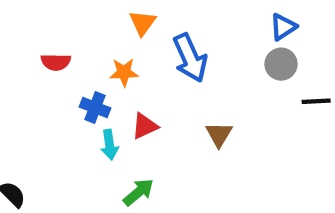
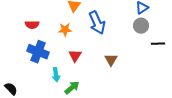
blue cross: (95, 107) -> (38, 52), moved, size x1.5
red triangle: (145, 126) -> (75, 56), turned -32
cyan arrow: (109, 145) -> (56, 75), moved

